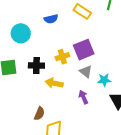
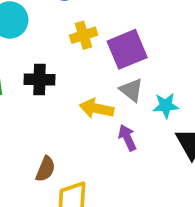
yellow cross: (62, 57) -> (84, 35), moved
yellow arrow: (54, 83) -> (97, 108), moved

